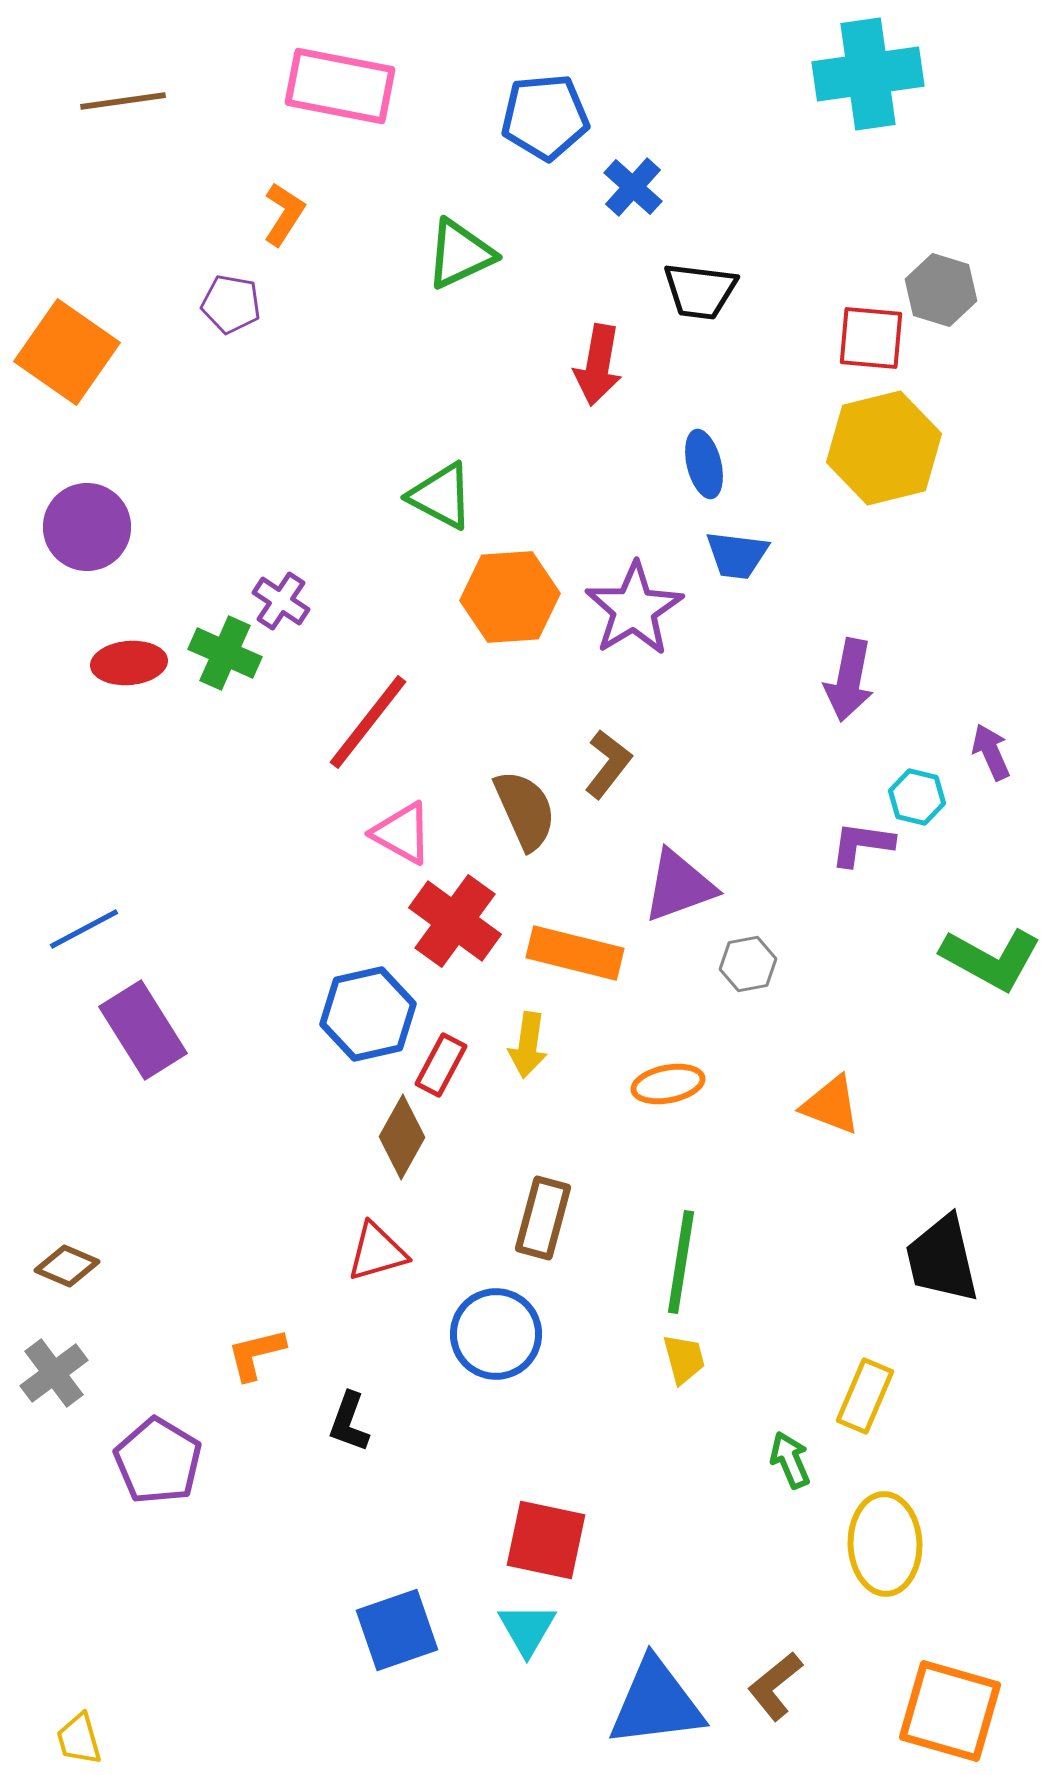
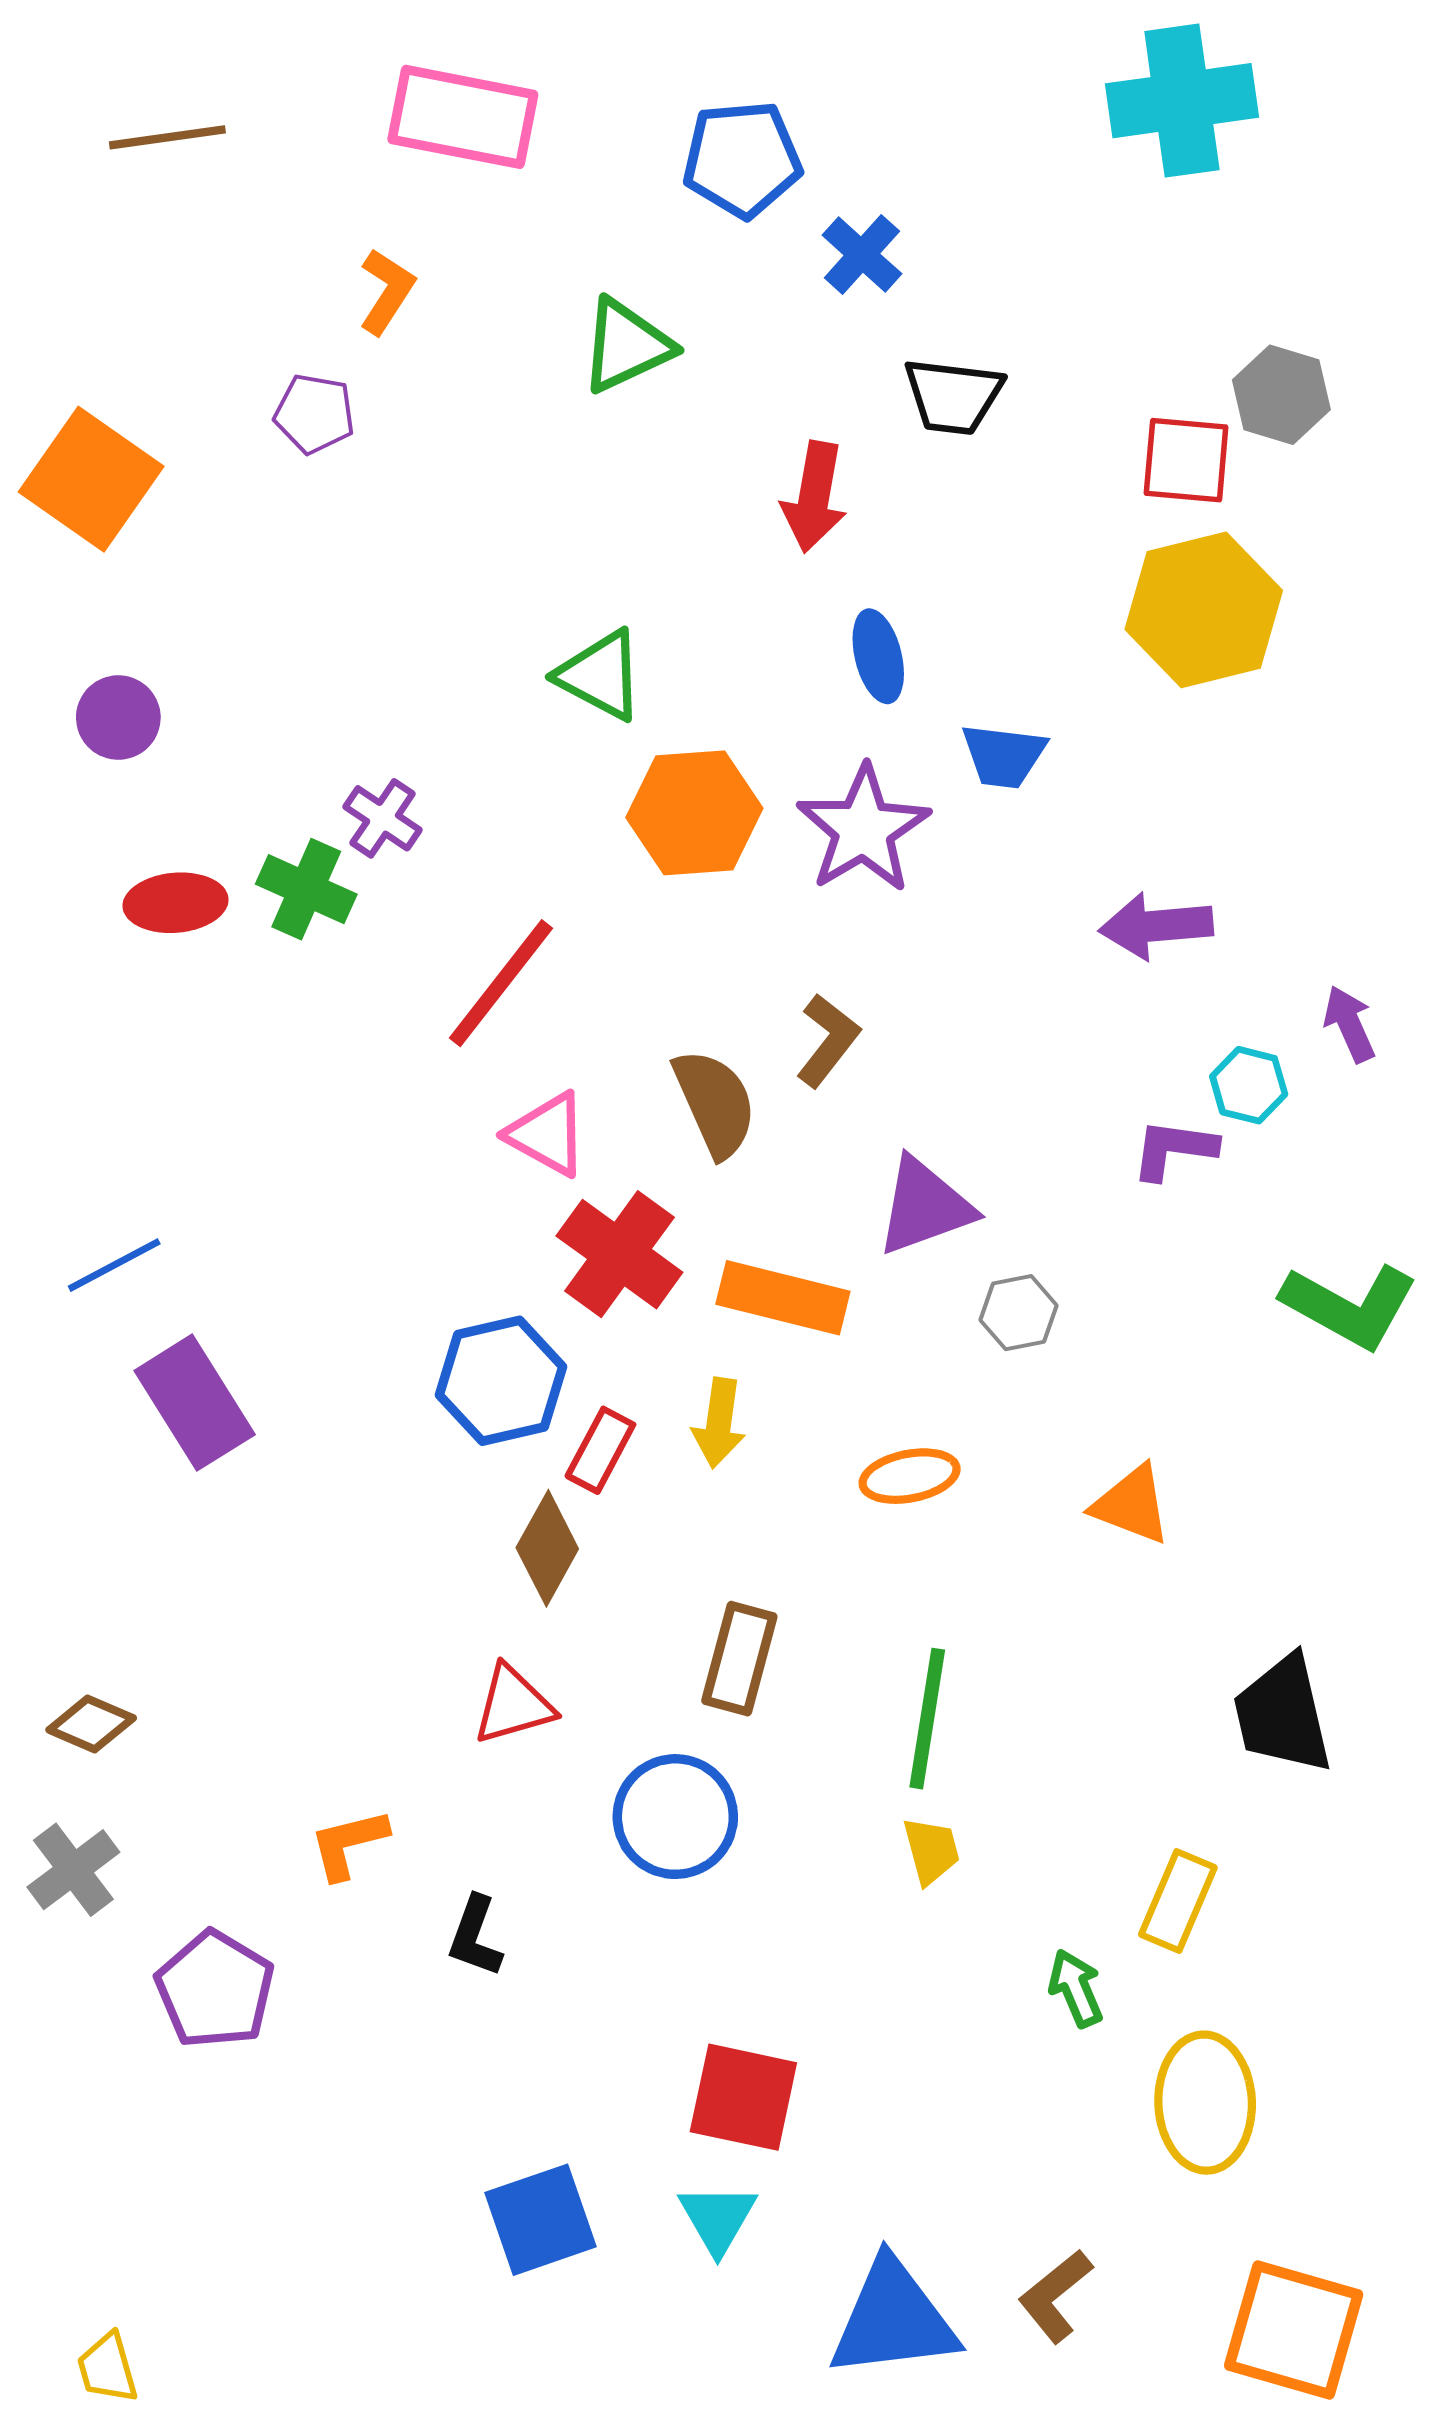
blue ellipse: (704, 464) -> (878, 656), moved
purple circle: (87, 527) -> (118, 718), size x0.7
purple arrow: (849, 680) -> (1156, 926), turned 74

